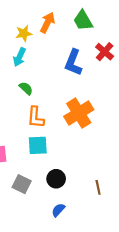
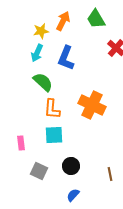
blue L-shape: (73, 62) -> (66, 58), moved
green semicircle: (26, 88) -> (43, 82), size x1.5
orange cross: (79, 113) -> (92, 105), turned -32

